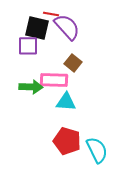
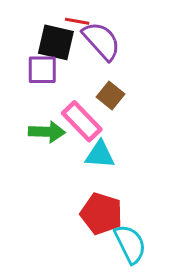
pink rectangle: (54, 80) -> (82, 121), turned 44
cyan semicircle: (97, 150) -> (130, 244), moved

